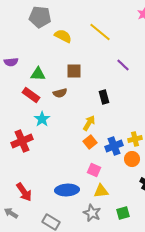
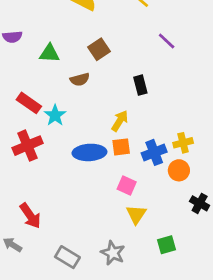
brown square: (74, 71) -> (99, 49), turned -35
red rectangle: (31, 95) -> (29, 103), moved
orange square: (90, 142) -> (121, 147), turned 32
blue ellipse: (67, 190) -> (89, 152), moved
yellow triangle: (101, 191) -> (136, 214), turned -49
gray star: (92, 213) -> (113, 253), moved

